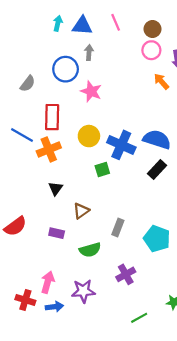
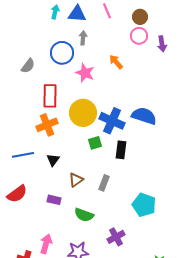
orange arrow: (161, 81) -> (116, 62), moved
blue line: (22, 135) -> (23, 155), moved, turned -40
yellow circle: (89, 136) -> (83, 113), size x1.4
black rectangle: (157, 170) -> (121, 150), moved, turned -36
gray rectangle: (118, 227) -> (104, 183), moved
green semicircle: (90, 250) -> (84, 215), turned 36

